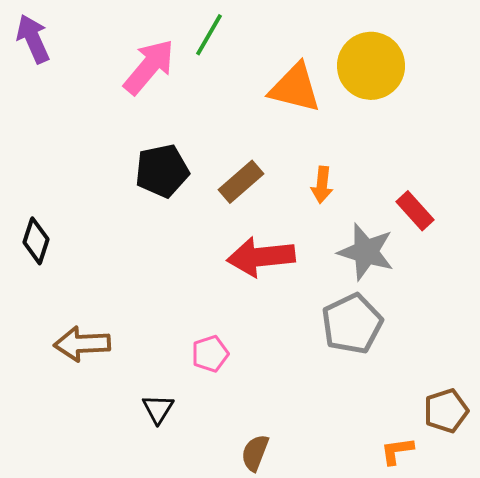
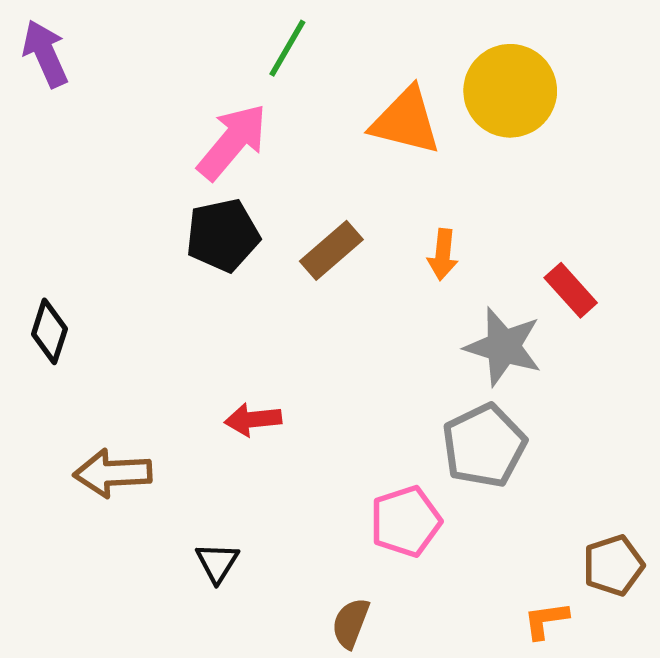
pink arrow: (149, 67) -> (232, 142), moved
red arrow: (261, 257) -> (253, 420), moved, size x0.6
pink pentagon: (210, 354) -> (406, 521), moved, size x1.4

